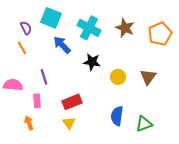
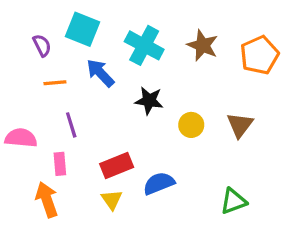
orange line: (22, 48) -> (55, 83), moved, turned -64
blue semicircle: (117, 116) -> (159, 183), moved, turned 60
orange arrow: (29, 123) -> (47, 200), size x1.5

